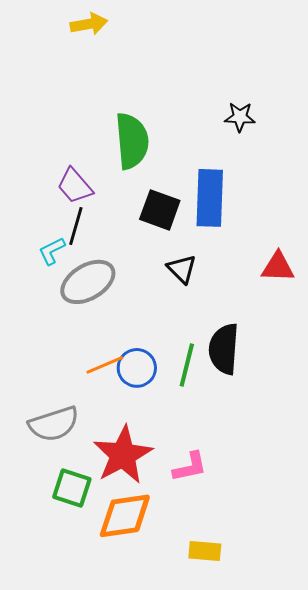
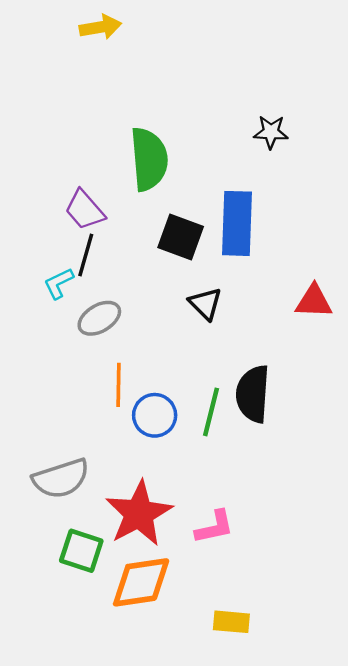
gray ellipse: (88, 282) -> (99, 318), size x0.7
orange line: (105, 365) -> (119, 385), moved, turned -66

